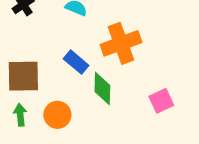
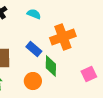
orange circle: (57, 115) -> (33, 81), moved

